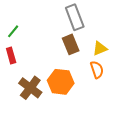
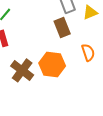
yellow triangle: (100, 48) -> (90, 12), moved

